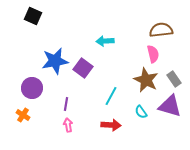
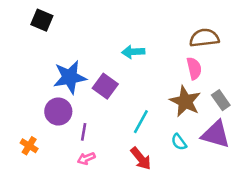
purple circle: (32, 88) -> (58, 112), moved
pink arrow: (68, 125) -> (86, 158), turned -104
red arrow: (111, 125) -> (141, 158), turned 48

